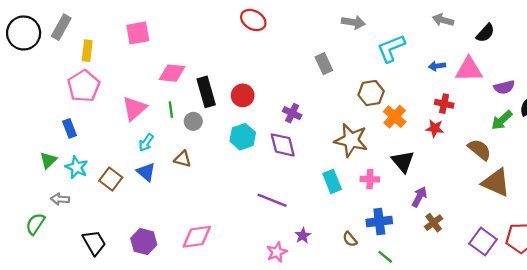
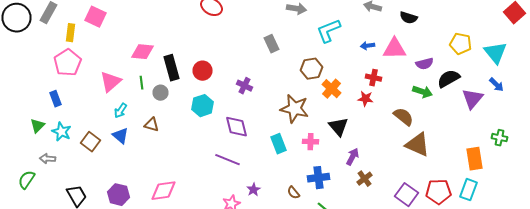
pink square: (138, 33) -> (96, 17), moved, turned 35
black semicircle: (485, 33) -> (408, 18), turned 66
green arrow: (502, 120) -> (422, 92), turned -120
purple diamond: (283, 145) -> (236, 127), moved

